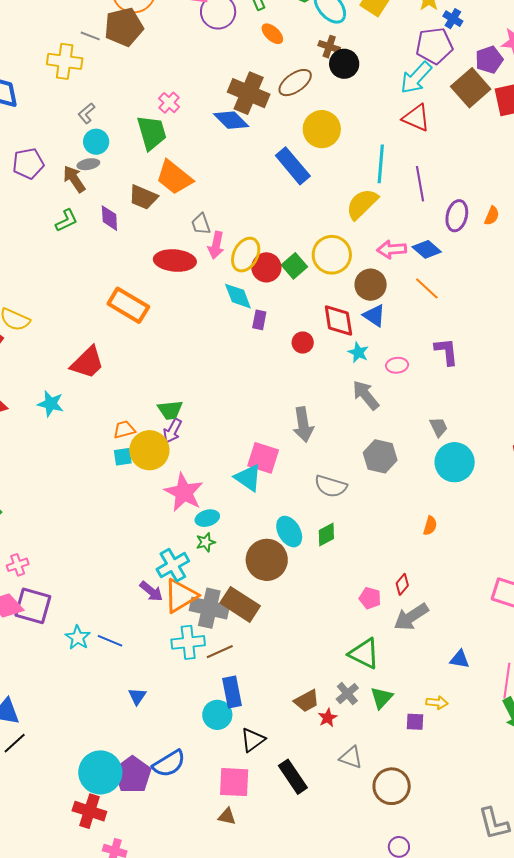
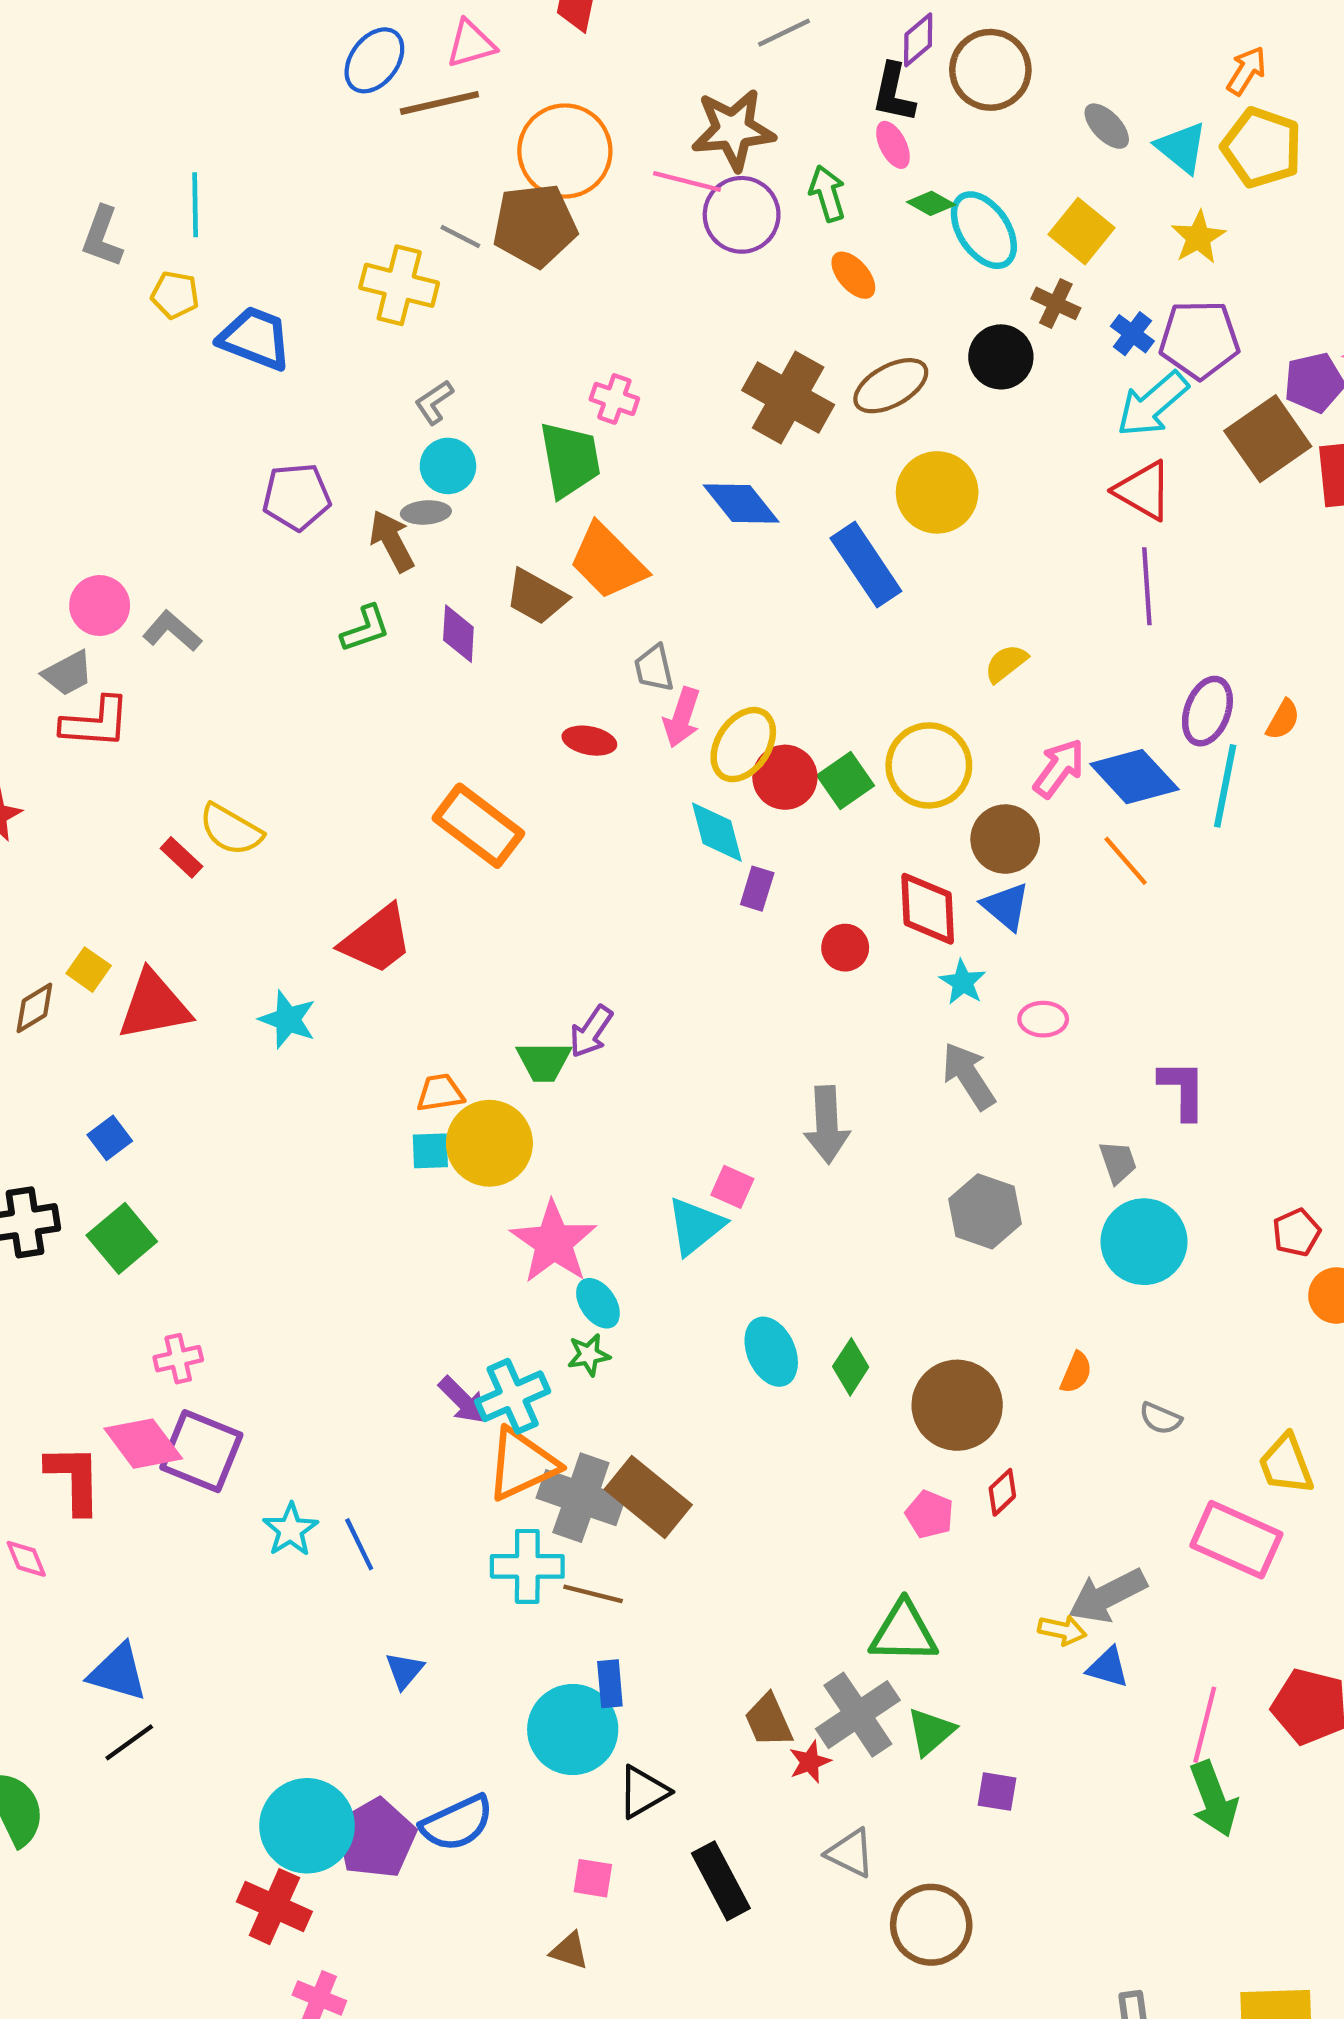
blue cross: (453, 19) -> (1132, 334), moved
brown cross: (329, 47) -> (1056, 303), moved
pink cross: (169, 103) -> (614, 399), turned -30
blue diamond: (231, 120) -> (741, 504), moved
cyan line: (381, 164) -> (1225, 786), moved
purple line: (420, 184) -> (1147, 586), moved
yellow semicircle: (362, 204) -> (1006, 663), size x0.6
pink arrow: (392, 249) -> (1059, 768), turned 124
blue diamond: (427, 249) -> (1134, 777), size x1.4
red ellipse: (175, 261) -> (589, 741), size x0.6
purple L-shape: (446, 351) -> (1183, 1090), moved
purple arrow: (172, 431) -> (591, 1032), moved
pink square: (263, 458) -> (732, 1187), size x0.6
cyan triangle: (248, 478) -> (696, 1226), turned 40
gray semicircle: (331, 486) -> (1160, 1418), moved, size x0.6
cyan ellipse: (207, 518) -> (598, 1303), turned 65
green diamond: (326, 534) -> (851, 1367), turned -35
brown circle: (267, 560) -> (957, 1405), moved
purple arrow: (151, 591) -> (462, 1400), moved
gray arrow: (411, 617) -> (1107, 1596), moved
blue line: (110, 641) -> (359, 1544), turned 35
brown line: (220, 652) -> (593, 1594), turned 32
green triangle: (364, 654) -> (904, 1632), turned -32
blue rectangle: (232, 692) -> (610, 1684), size x0.7
gray cross: (347, 694) -> (858, 1715), size x1.6
brown trapezoid: (307, 701) -> (769, 1721), turned 88
yellow arrow: (437, 703) -> (1062, 1630), moved
cyan circle: (217, 715) -> (573, 1729), size x1.4
pink square: (234, 782) -> (593, 1878), size x0.6

